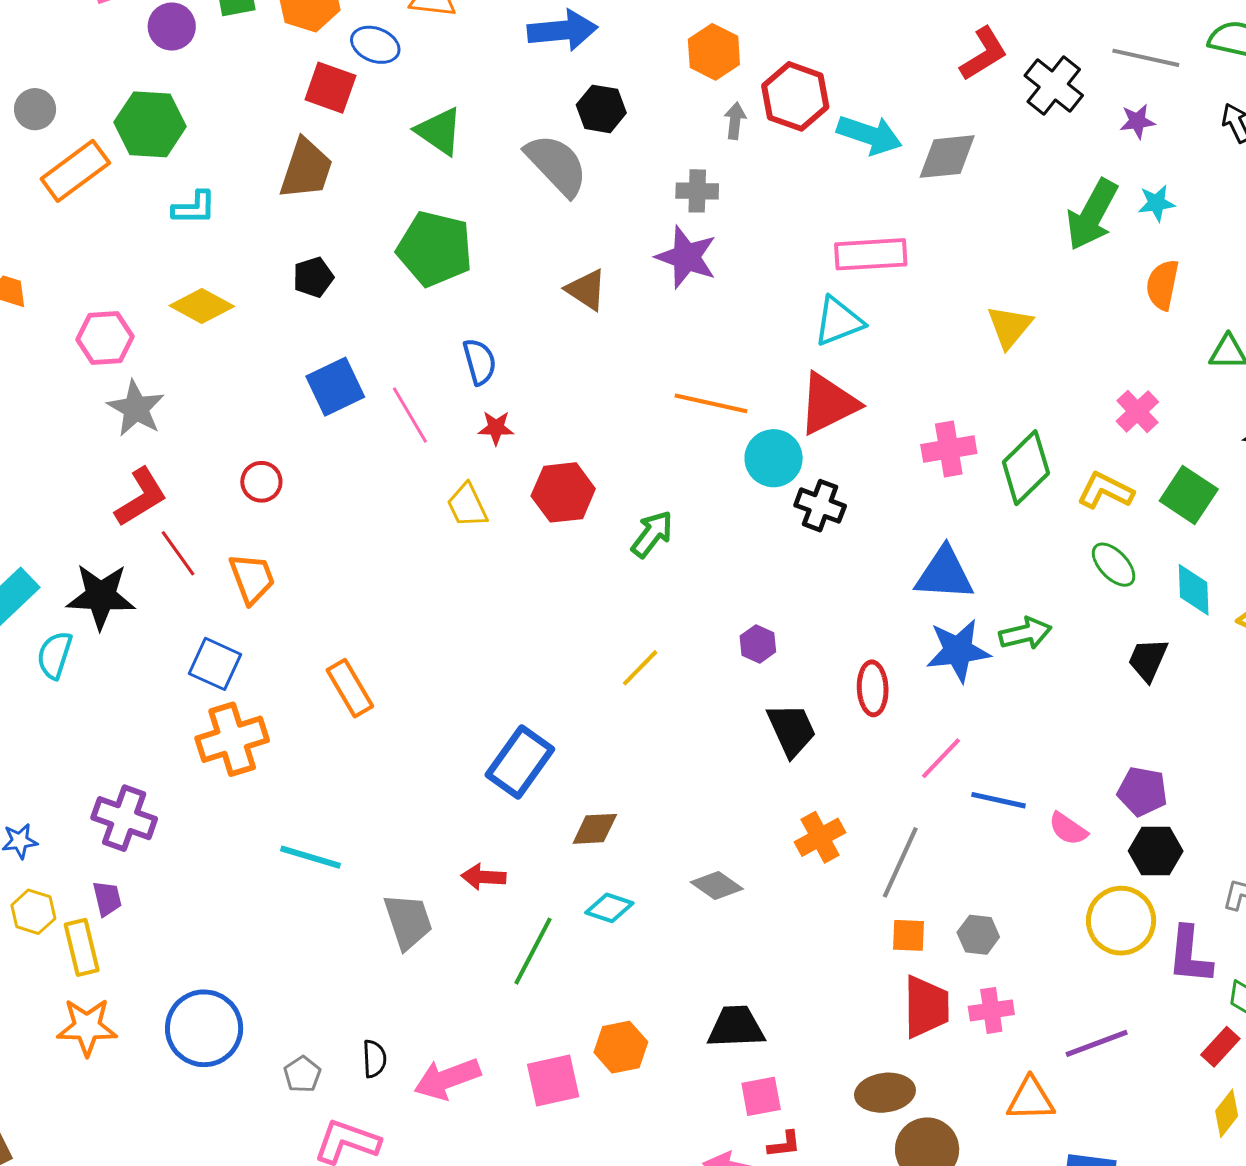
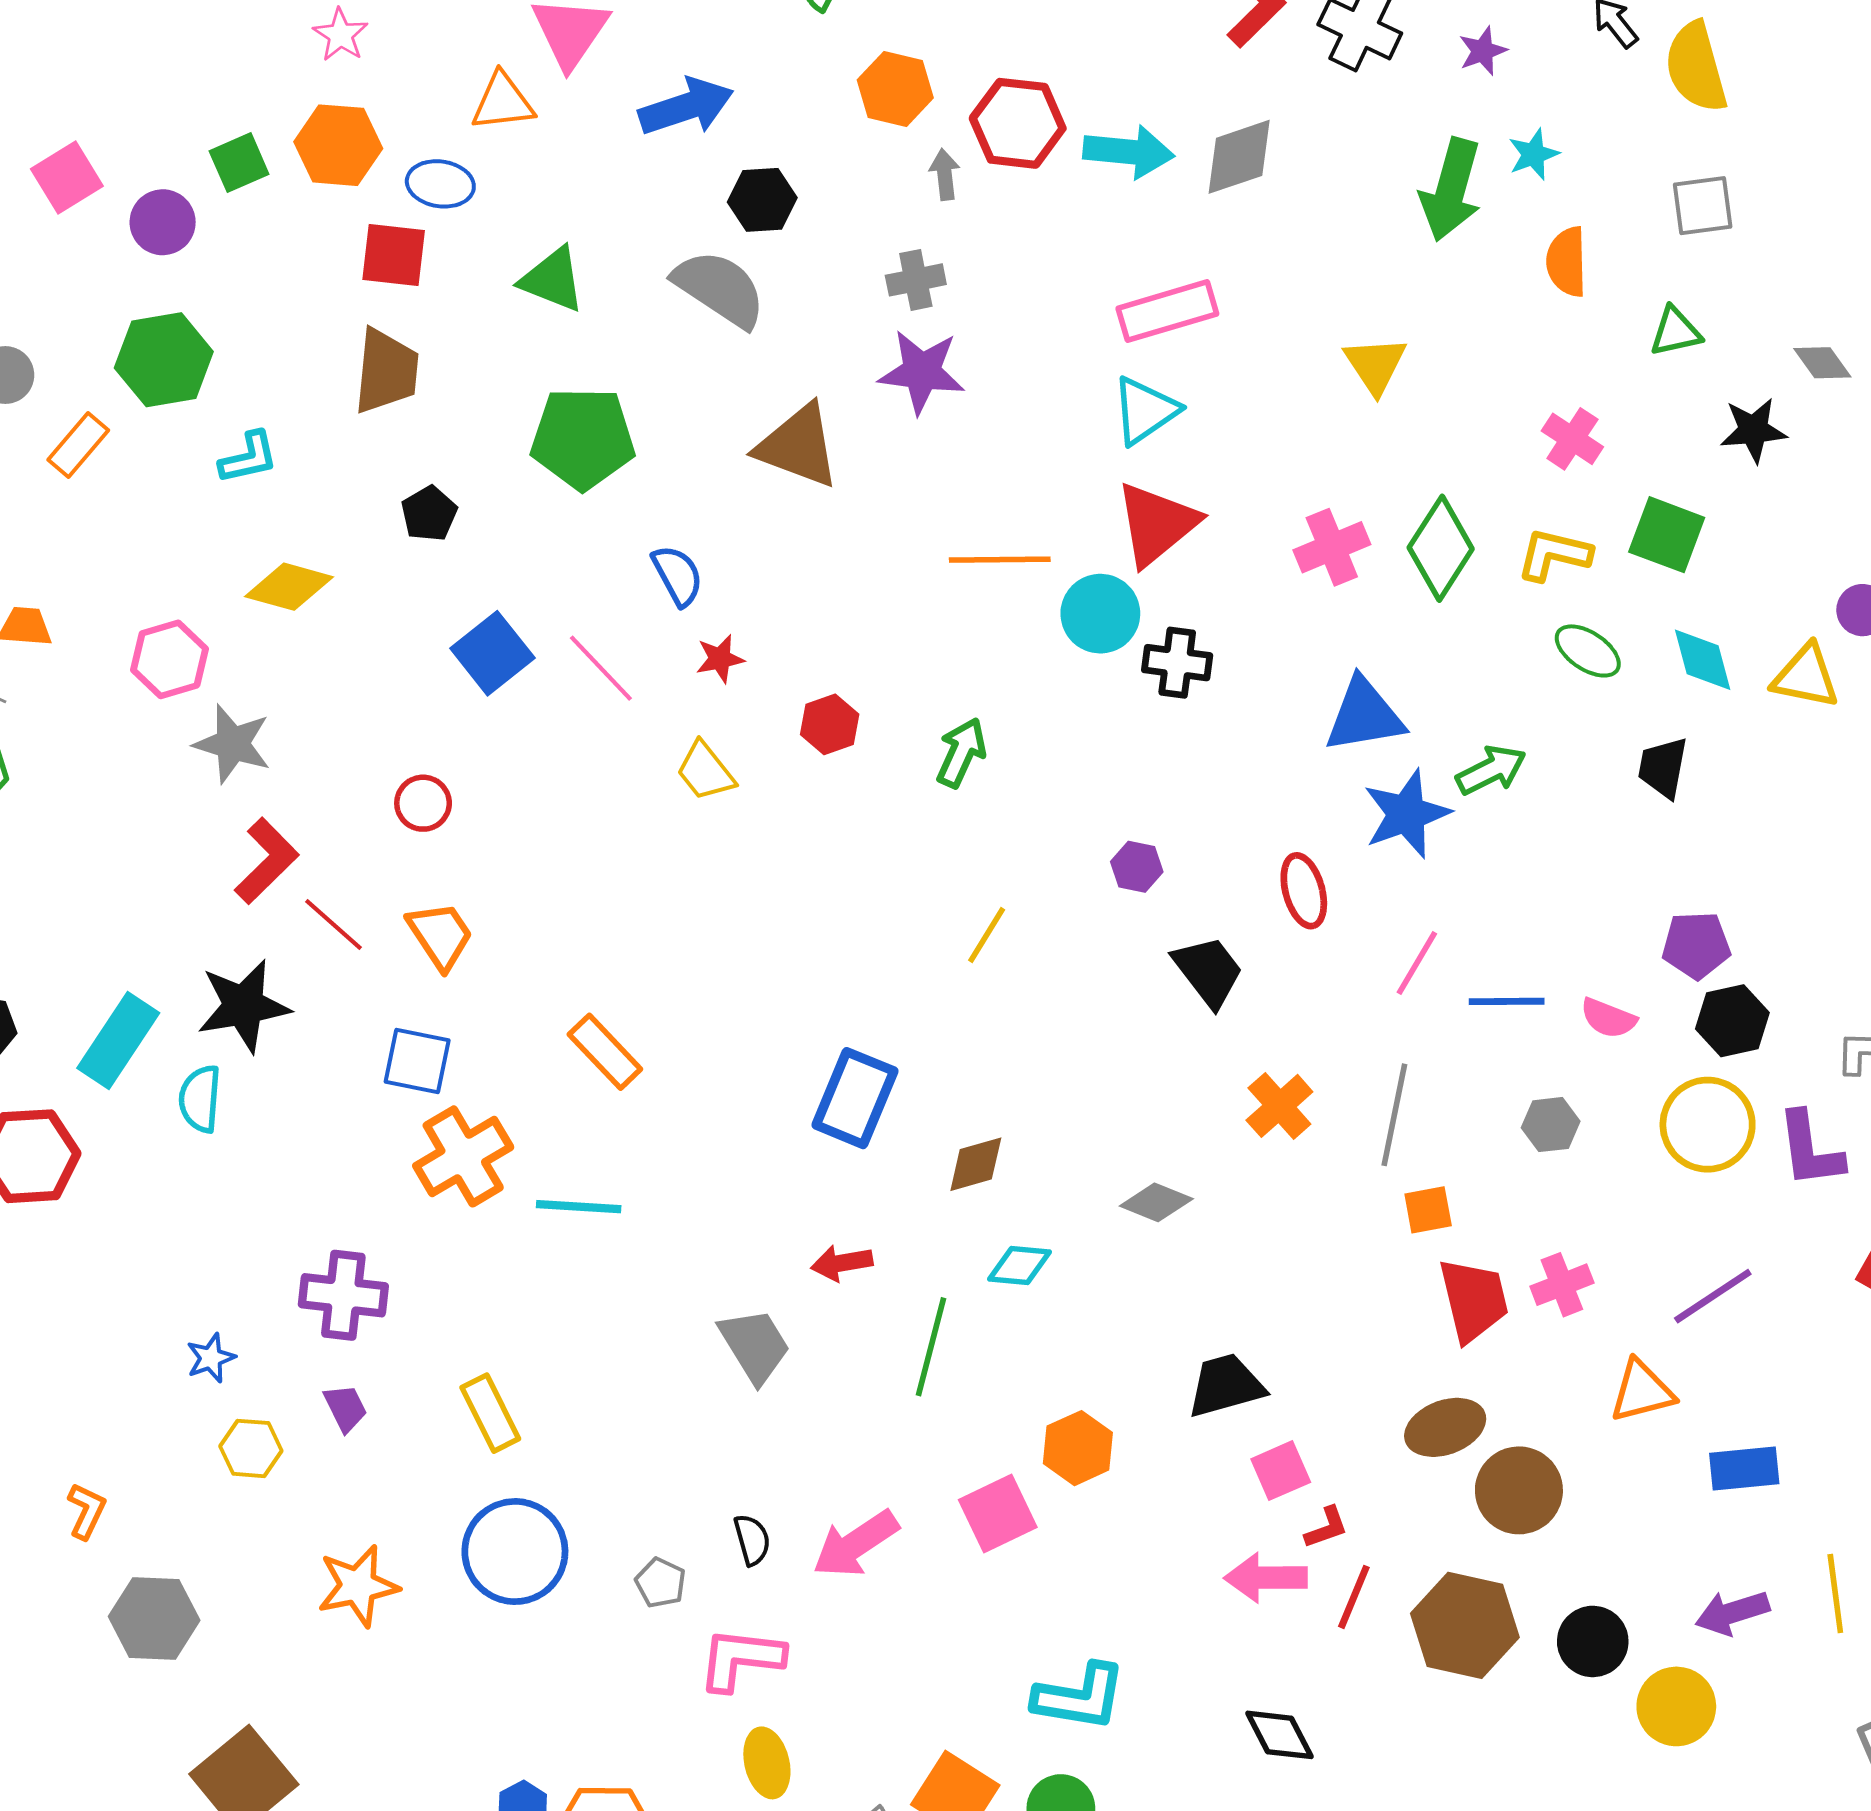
orange rectangle: (75, 171) -> (78, 445), size x0.7
brown triangle: (586, 290) -> (798, 446), size x1.5
red hexagon: (563, 492) -> (830, 724), size x0.7
cyan line: (310, 857) -> (579, 1207), moved
gray hexagon: (978, 935) -> (1551, 1125), moved
yellow rectangle: (82, 947) -> (490, 1413), moved

